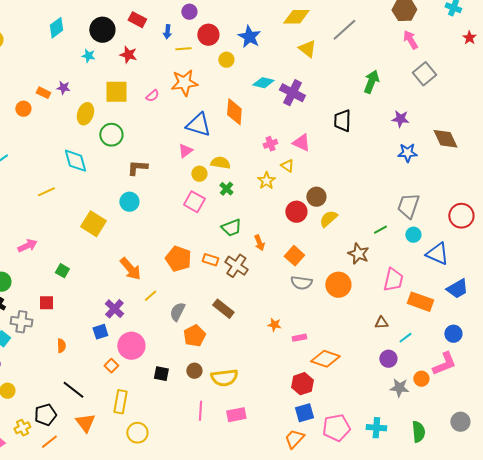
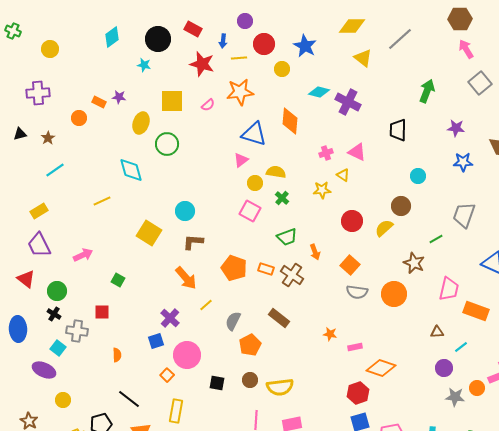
red star: (128, 55) -> (202, 64), moved, size x1.4
brown L-shape: (137, 168) -> (193, 242), moved
yellow star: (266, 181) -> (322, 190), turned 30
brown circle: (316, 197) -> (401, 206), moved
cyan circle: (413, 235) -> (418, 176), moved

